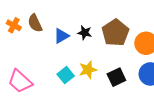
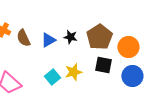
brown semicircle: (35, 23) -> (23, 38), moved
black square: (116, 77) -> (103, 65), moved, turned 36

